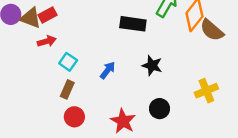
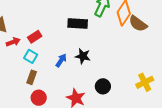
red rectangle: (47, 15) -> (35, 37), moved
black star: (152, 65) -> (83, 56), moved
yellow cross: (206, 91) -> (145, 82), moved

